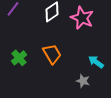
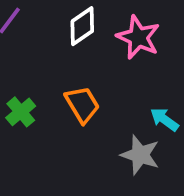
gray star: (83, 81) -> (140, 155), size x1.5

